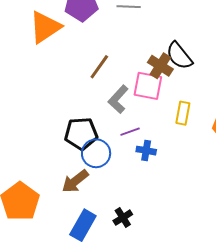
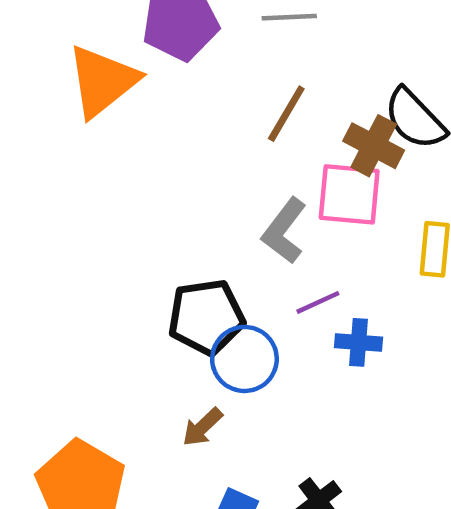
brown line: (99, 67) -> (286, 114), moved
brown arrow: (75, 181) -> (202, 427), size x0.7

